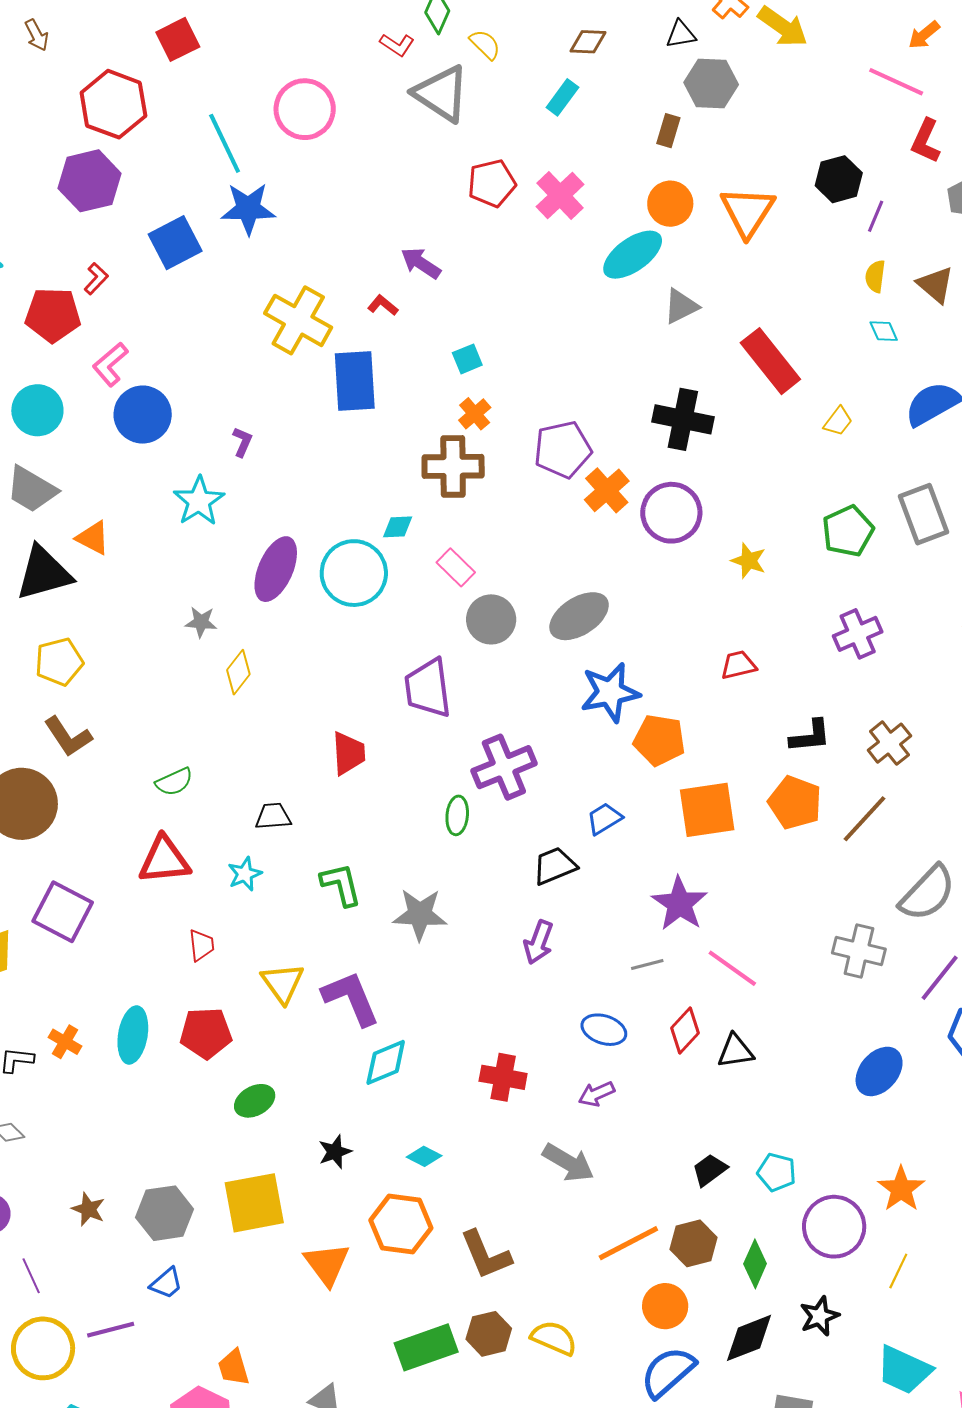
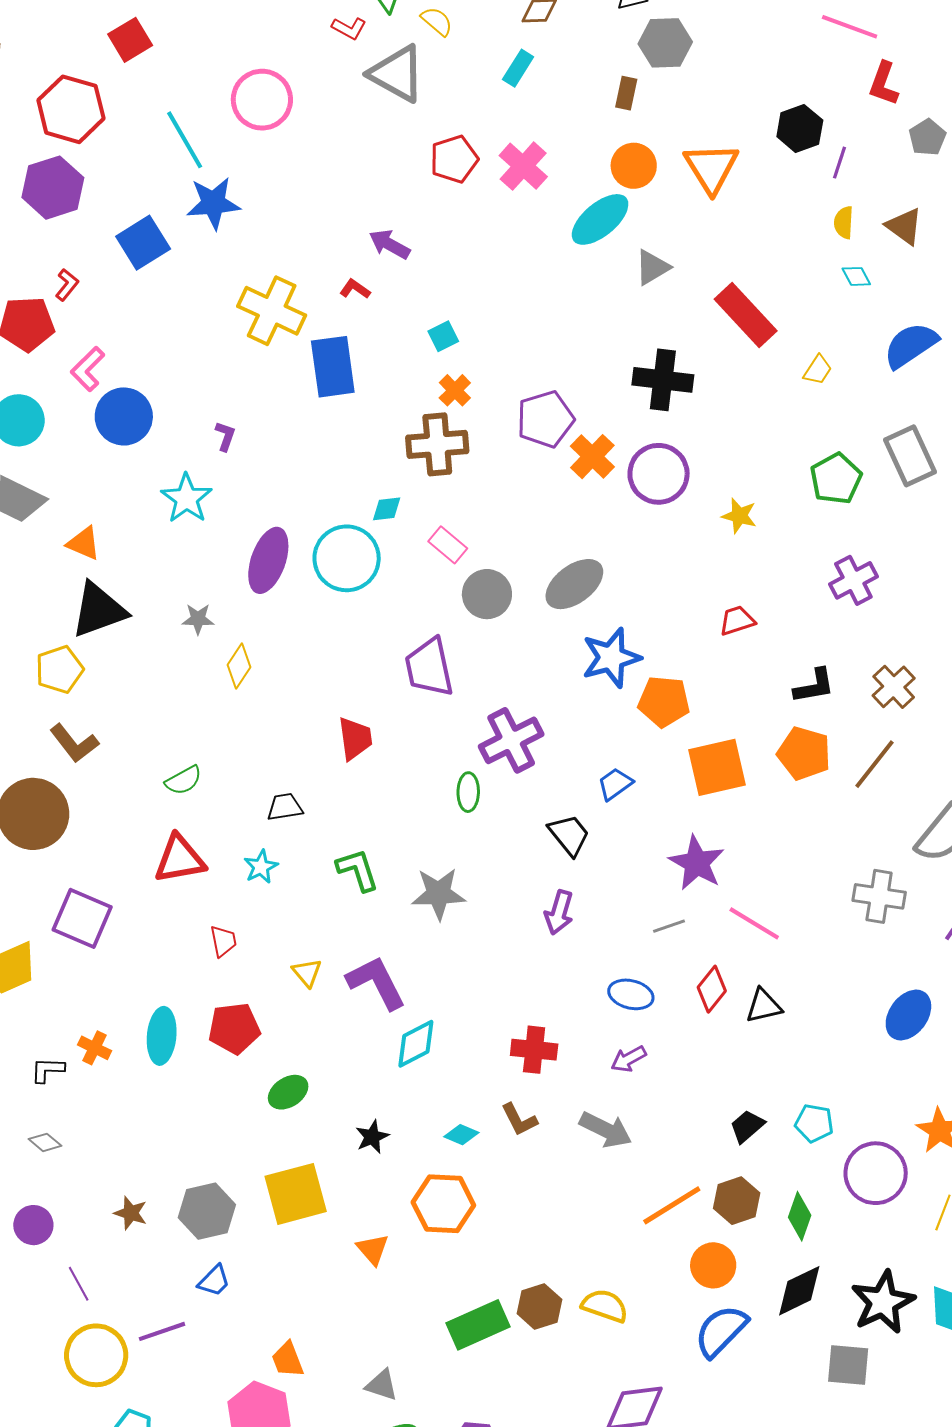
black triangle: (44, 573) -> (99, 610), moved
black trapezoid: (555, 866) -> (569, 835), turned 78
yellow triangle: (283, 983) -> (307, 973), size x0.7
brown L-shape: (486, 1255) -> (519, 1120), moved, size x0.7
orange triangle: (327, 1264) -> (373, 1249), size x0.7
black star: (819, 1316) -> (883, 1302), moved, size x1.6

